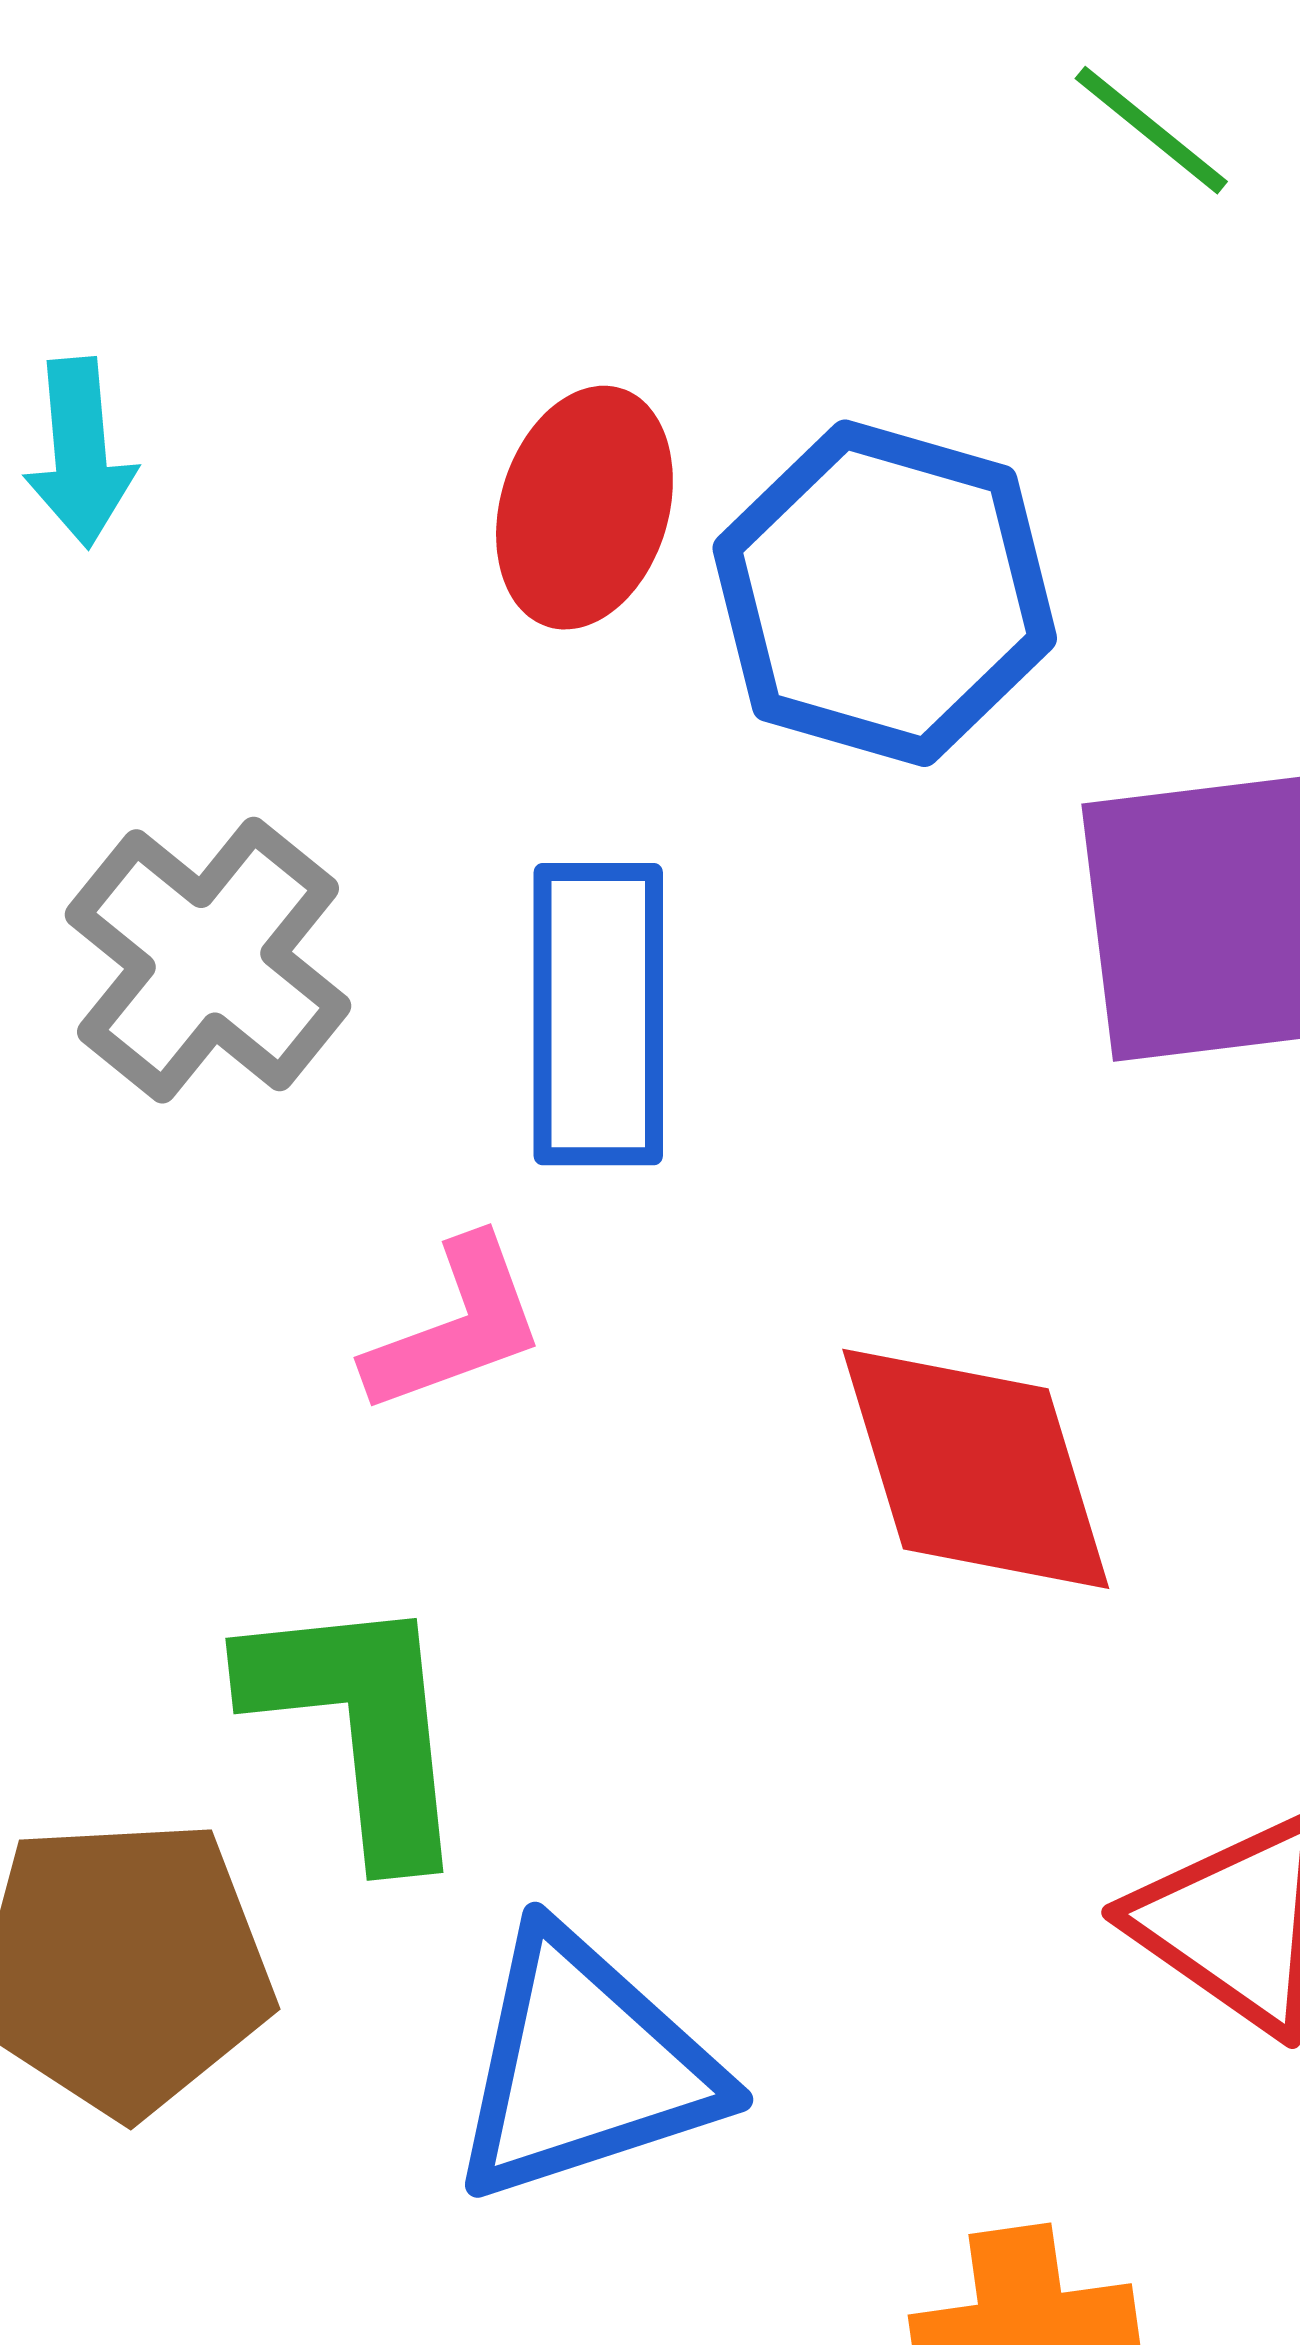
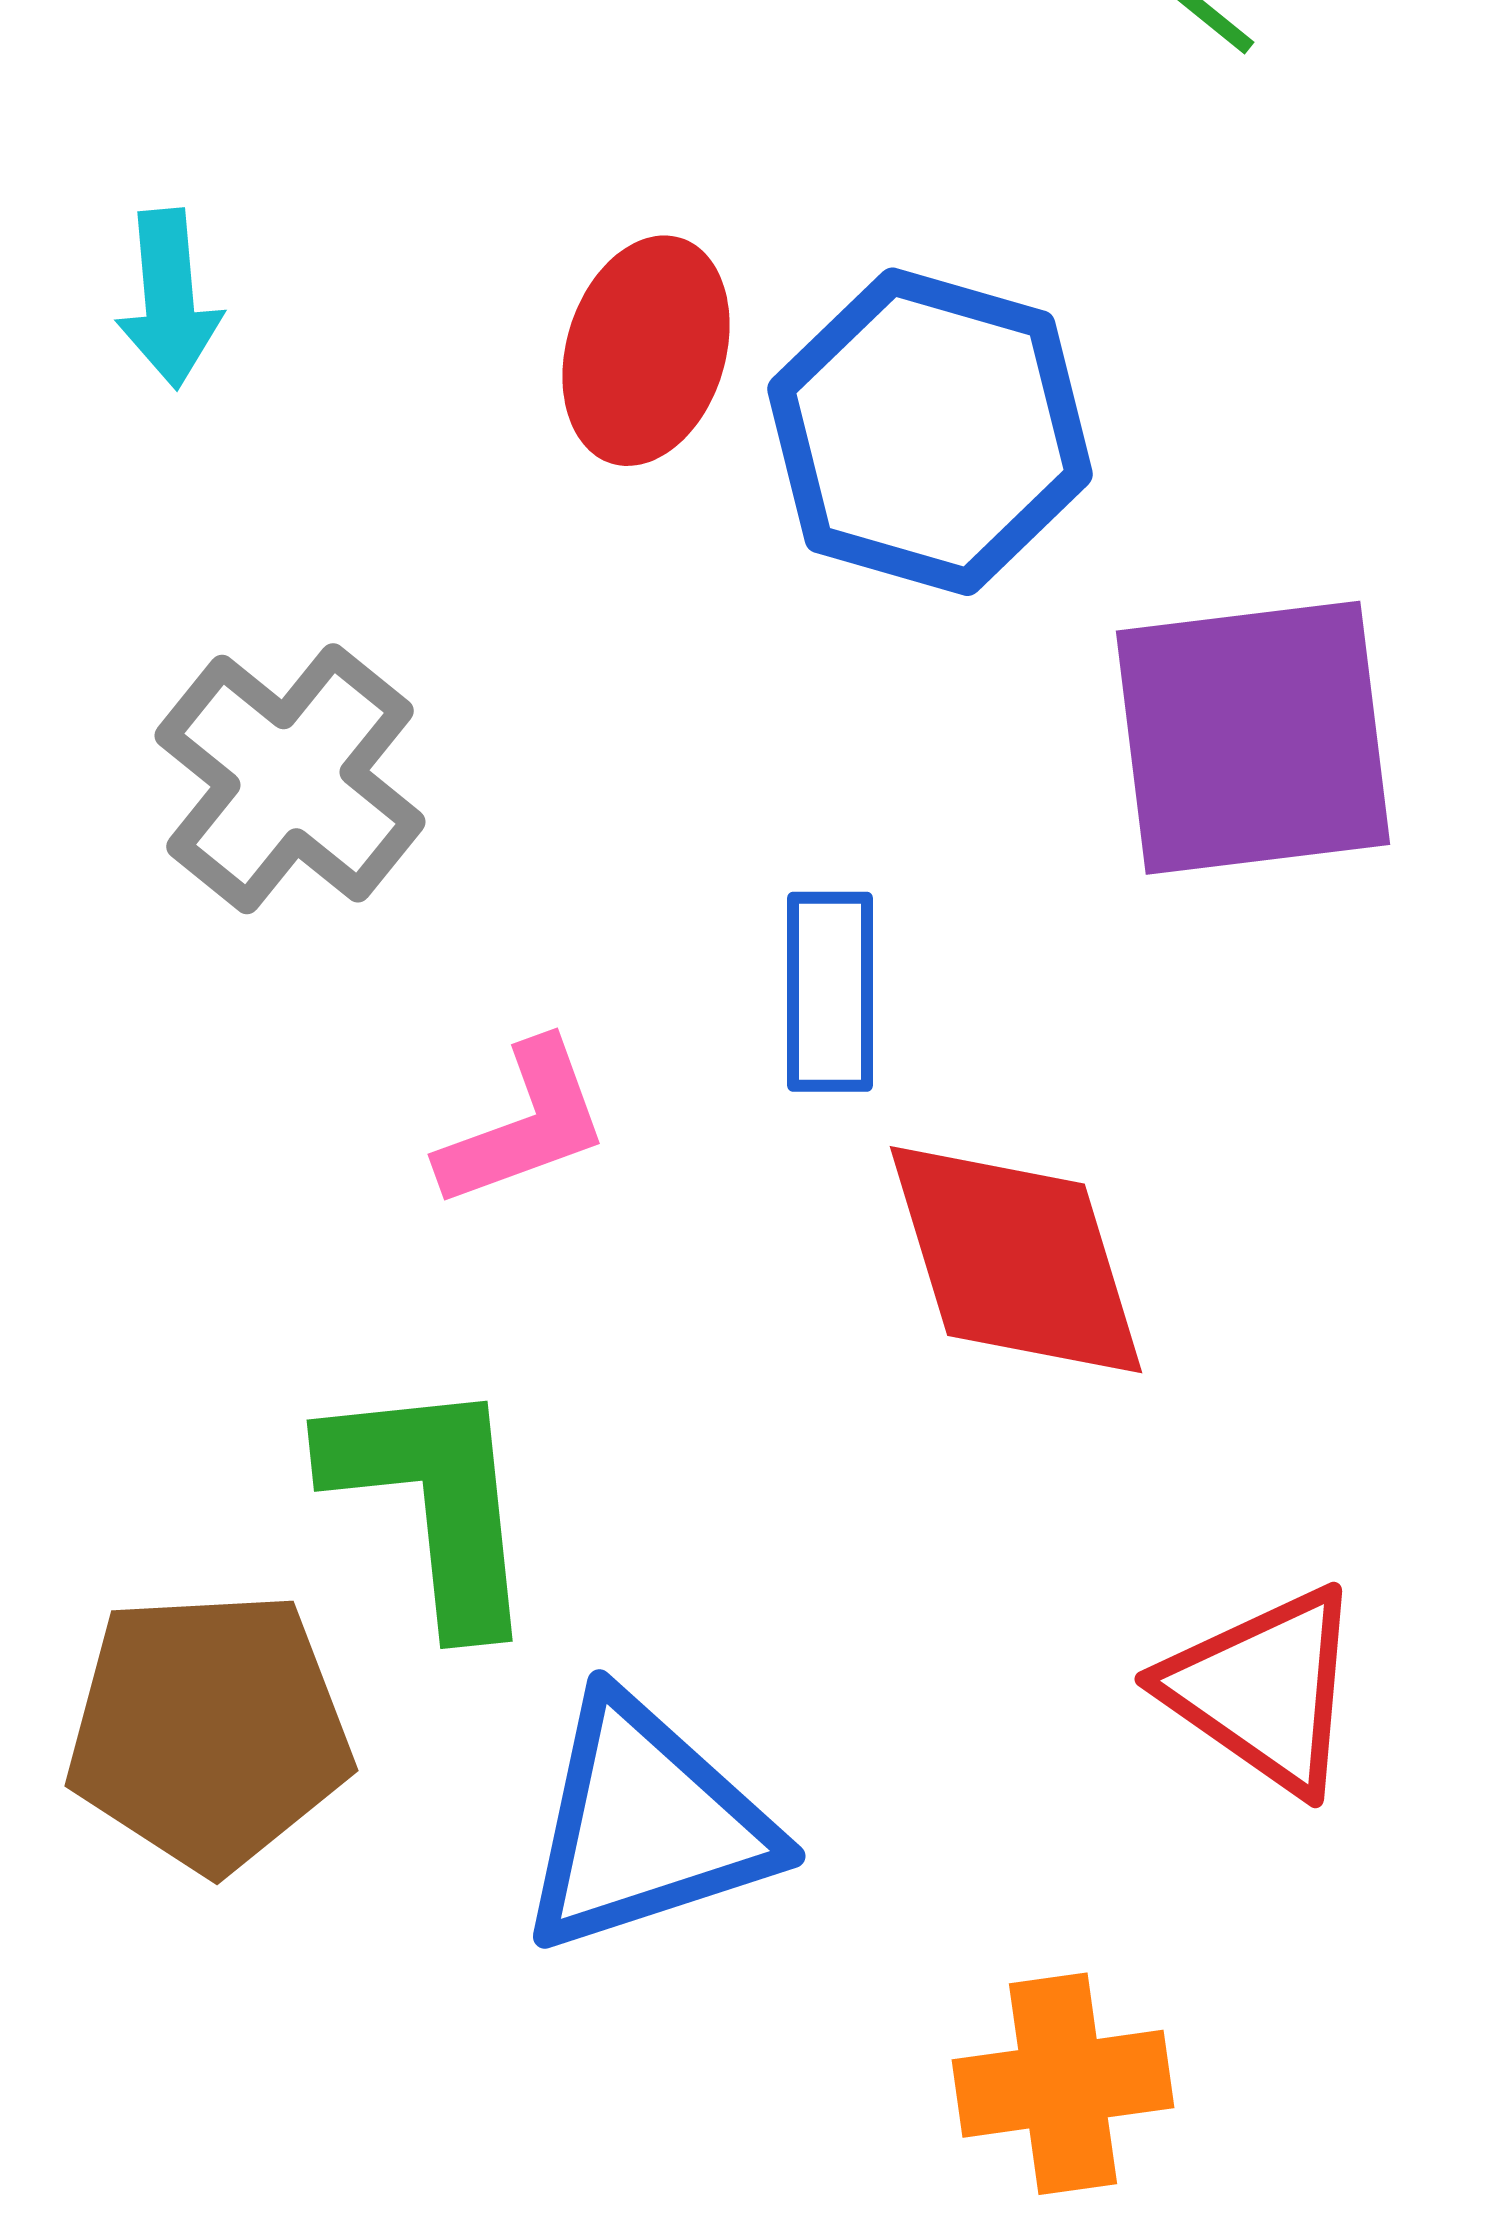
blue rectangle: (598, 1014) -> (830, 992), moved, size x0.7

